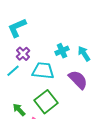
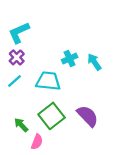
purple cross: (23, 54) -> (17, 57), moved
purple semicircle: (78, 80) -> (88, 116), moved

